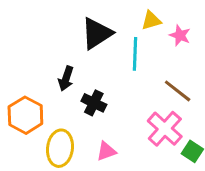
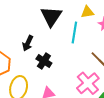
black triangle: (97, 33) -> (51, 16), turned -30

